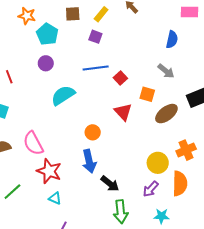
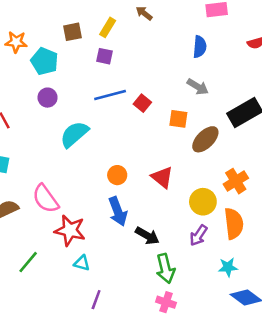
red triangle: (123, 112) -> (162, 177), moved
cyan star: (162, 216) -> (228, 267), moved

